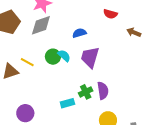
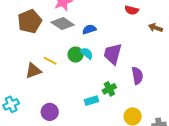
gray diamond: (41, 25) -> (63, 24), turned 55
blue semicircle: (79, 33) -> (89, 29), moved
purple semicircle: (103, 91) -> (137, 76), moved

